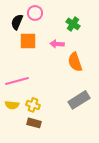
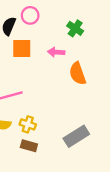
gray rectangle: (79, 100) -> (76, 136), moved

